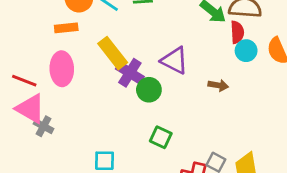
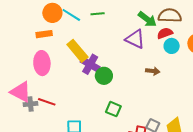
red semicircle: (237, 32) -> (165, 33), turned -105
purple triangle: (175, 60) -> (135, 39), moved
red line: (24, 81) -> (47, 102), moved
gray cross: (44, 126) -> (30, 104), turned -32

